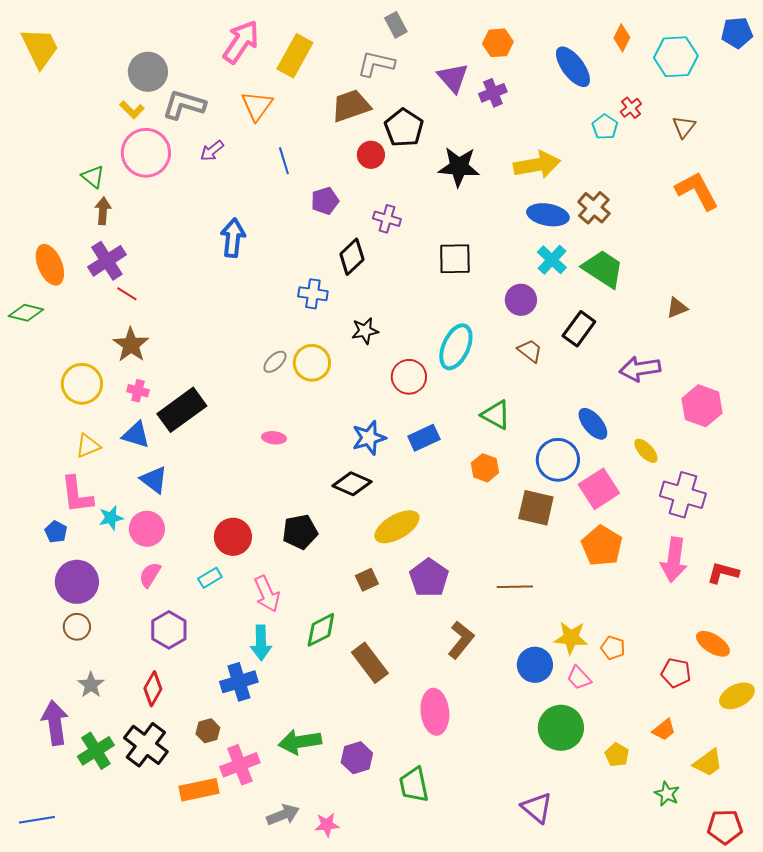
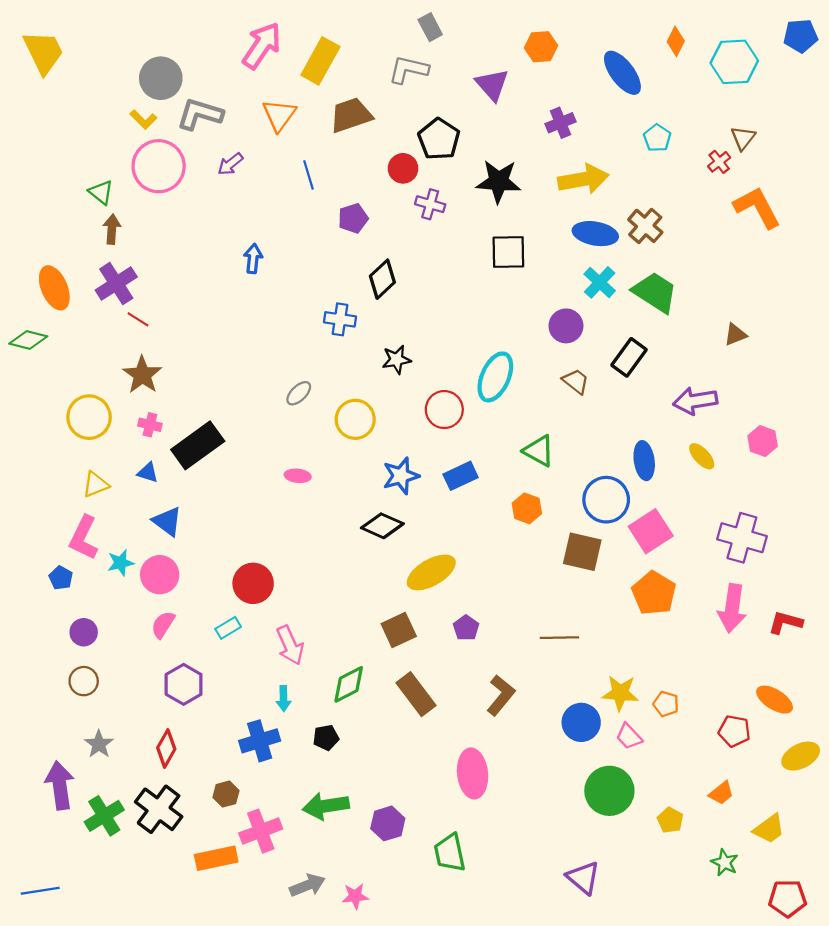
purple cross: (493, 93) -> (561, 123), moved
brown trapezoid: (351, 106) -> (351, 115), moved
red cross: (631, 108) -> (719, 162), moved
purple cross: (387, 219) -> (430, 204), moved
blue arrow: (233, 238) -> (253, 259), size x0.7
black square: (455, 259) -> (508, 252), moved
yellow circle: (312, 363) -> (355, 419), moved
pink hexagon: (702, 406) -> (763, 441), size x0.7
blue ellipse: (593, 424) -> (644, 461), turned 32
blue triangle: (136, 435) -> (148, 473), size x0.7
yellow ellipse: (646, 451) -> (702, 456), moved
pink L-shape: (77, 495) -> (84, 538), turned 33
black pentagon: (300, 532) -> (326, 738), moved, size x0.7
purple pentagon: (429, 578) -> (466, 628), size x0.6
brown square: (367, 580) -> (399, 630), size x1.4
purple circle: (77, 582) -> (84, 632), size x0.6
cyan arrow: (261, 643) -> (284, 698), size x0.7
brown rectangle: (370, 663) -> (416, 694), moved

